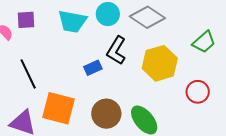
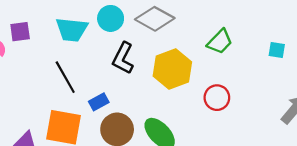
blue rectangle: (93, 68) -> (99, 102), moved
black line: (28, 74) -> (65, 77), moved

